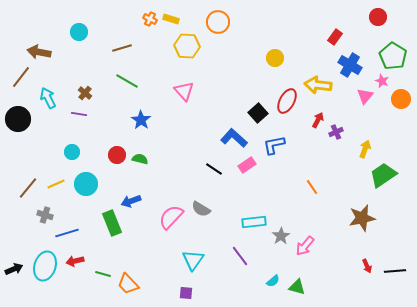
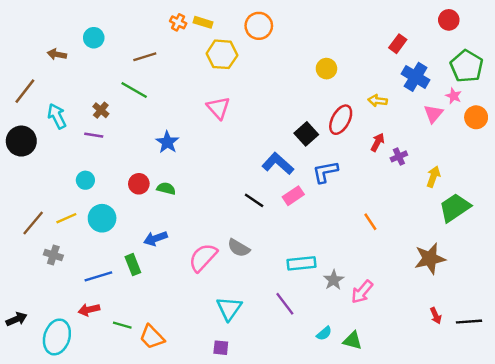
brown arrow: (39, 52) -> (57, 54), moved, size x0.7
green line: (127, 81) -> (134, 90), moved
yellow arrow: (318, 85) -> (378, 101), size x0.6
green rectangle: (112, 223) -> (133, 265), size x0.7
blue line: (67, 233) -> (98, 276), moved
cyan ellipse: (45, 266) -> (57, 337), moved

